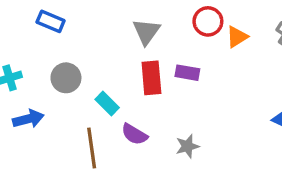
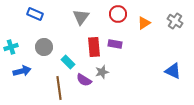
red circle: (208, 21) -> (118, 14), moved
gray triangle: (146, 32) -> (81, 17), moved
gray star: (187, 146) -> (102, 72), moved

